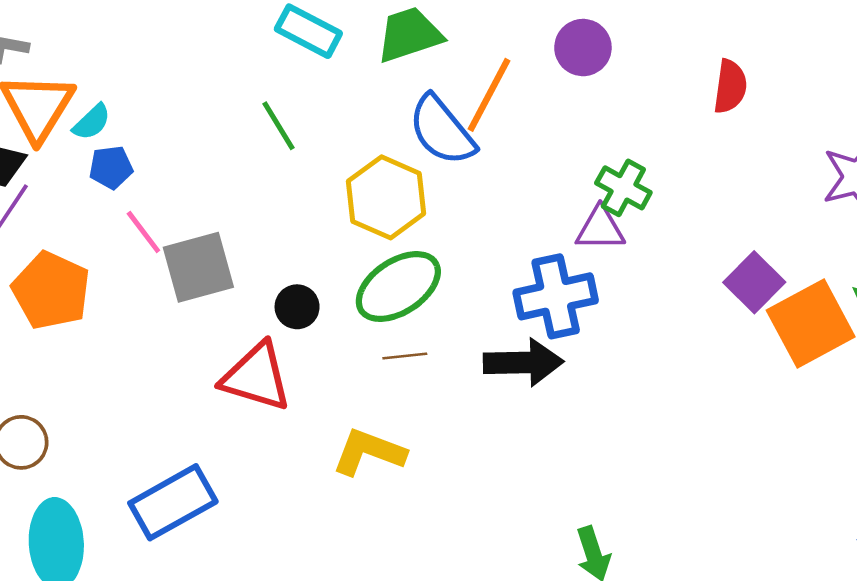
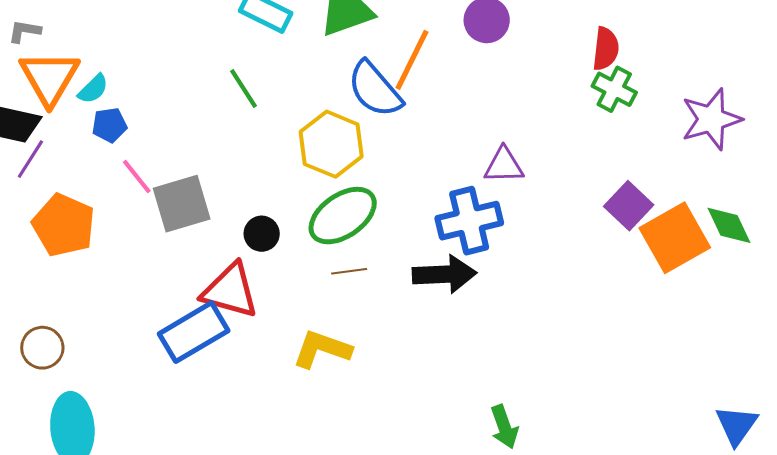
green cross: (623, 188) -> (614, 89), moved
blue rectangle: (173, 502) -> (194, 332), moved

